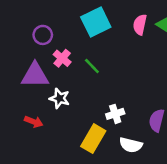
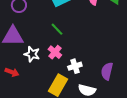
pink cross: (62, 58) -> (55, 52), moved

